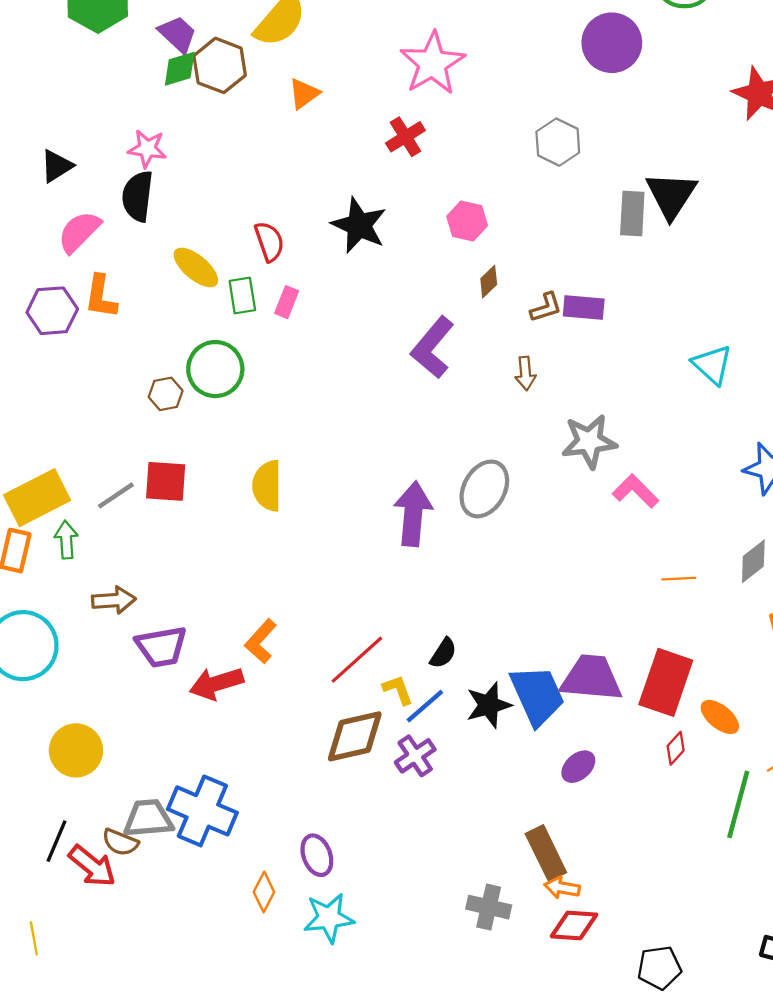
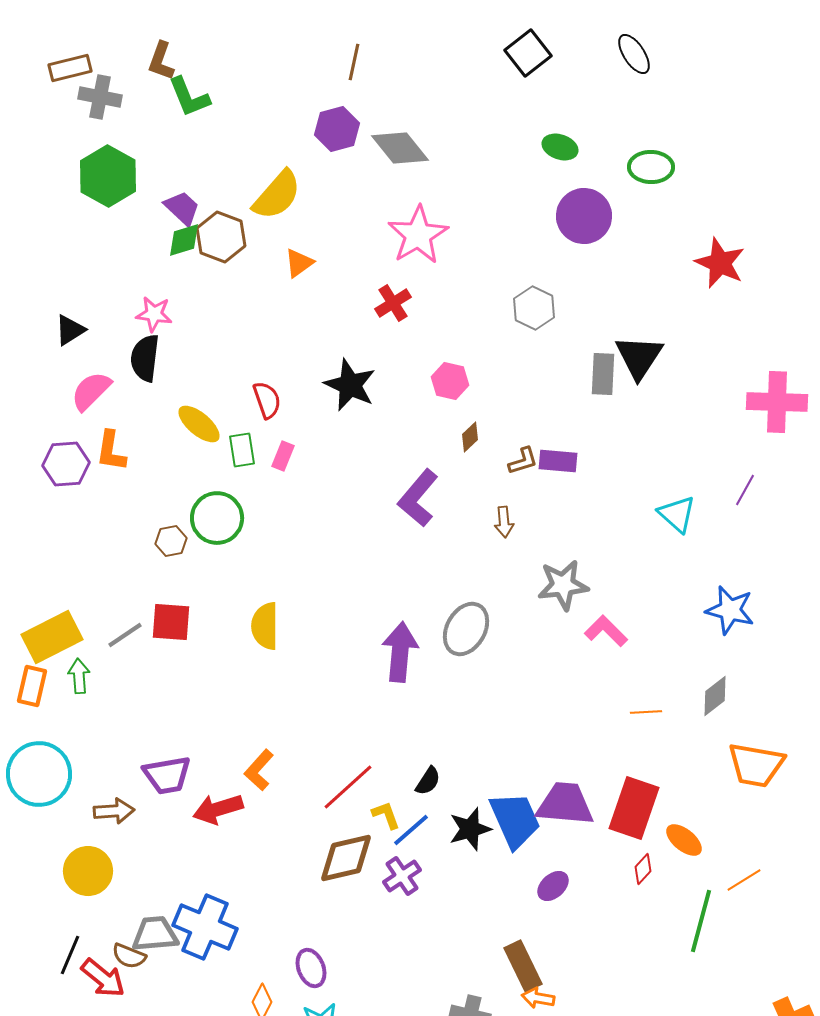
brown arrow: (114, 600) -> (114, 811), moved

